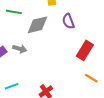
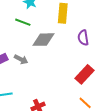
purple semicircle: (68, 21) -> (83, 38), moved

